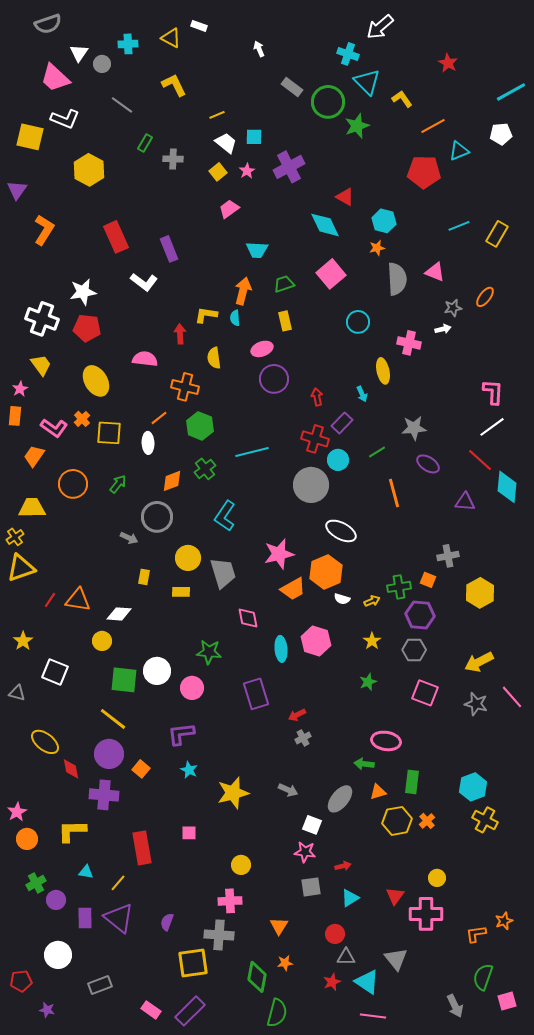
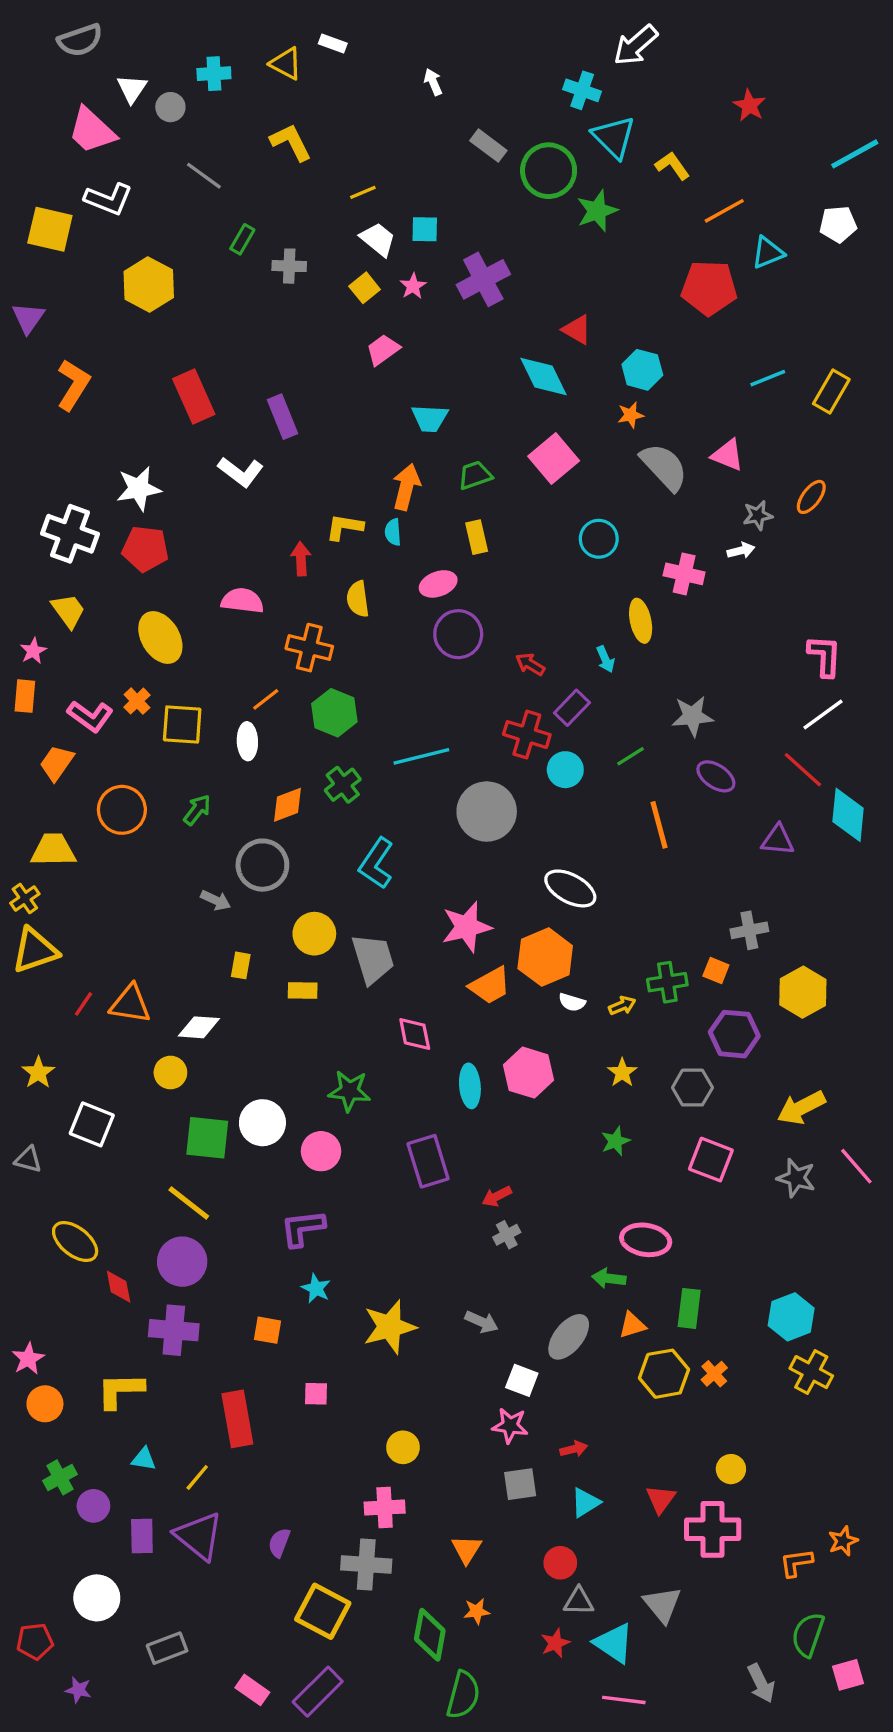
gray semicircle: (397, 279) -> (664, 467), turned -40
red arrow: (317, 397) -> (530, 664), turned -48
gray circle: (311, 485) -> (487, 812), moved
purple hexagon: (420, 615) -> (734, 1034), moved
orange square: (141, 769) -> (267, 1330), moved, turned -30
yellow square: (193, 963) -> (323, 1611), turned 36

